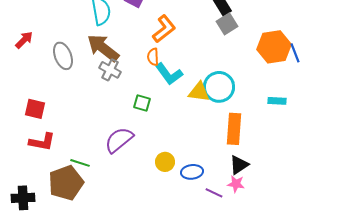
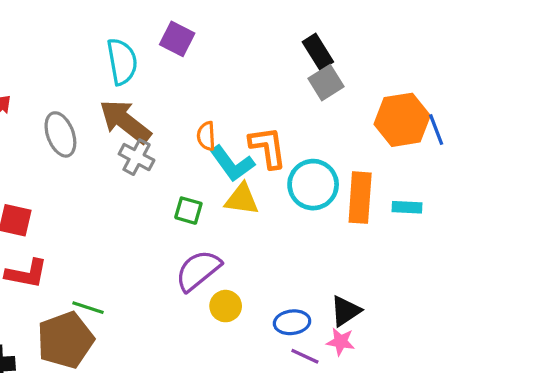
orange L-shape: (164, 29) -> (268, 147), moved, turned -60
yellow triangle: (199, 92) -> (242, 199), moved
orange rectangle: (234, 129) -> (360, 198), moved
purple semicircle: (119, 140) -> (198, 270), moved
blue ellipse: (192, 172) -> (292, 322), moved

